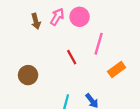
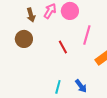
brown circle: (28, 75) -> (24, 39), moved

